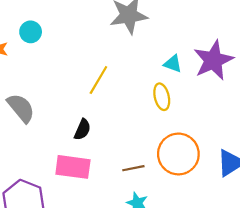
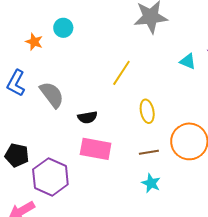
yellow ellipse: (162, 97) -> (147, 111), moved
black semicircle: (82, 130) -> (87, 117), moved, turned 54

